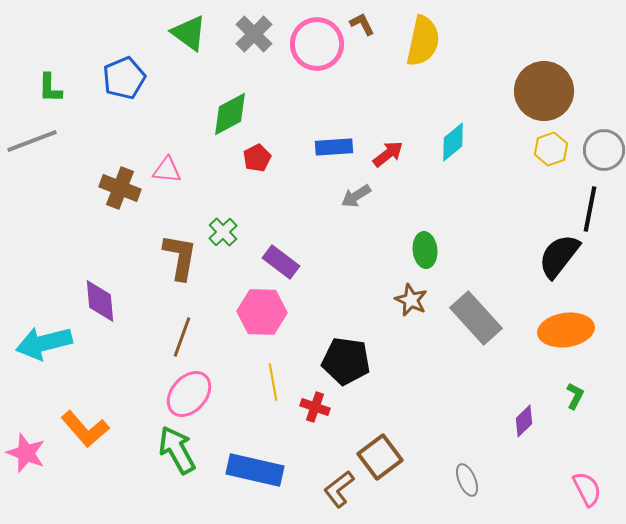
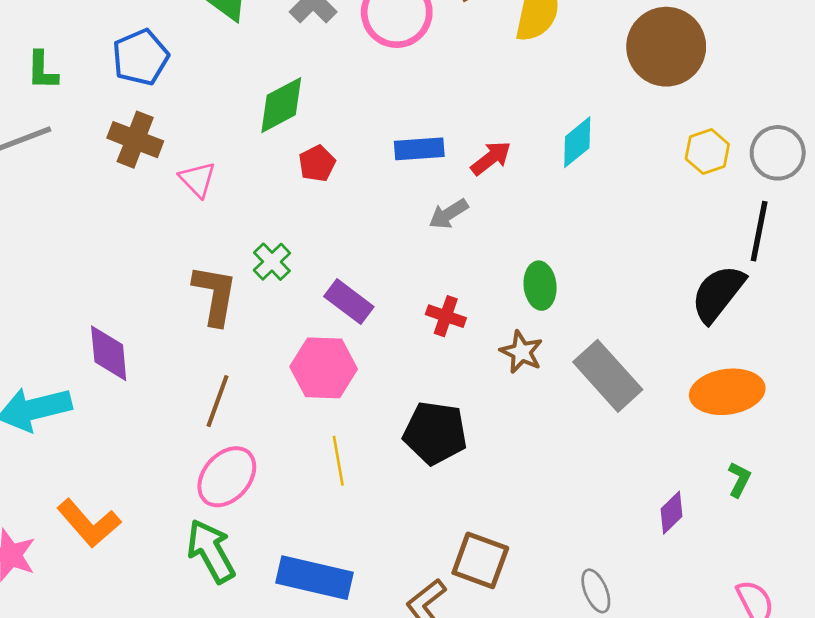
brown circle: (544, 91) -> (666, 47), moved
pink triangle: (167, 170) -> (198, 179), turned 40
brown cross: (120, 188) -> (135, 140), moved
red cross: (315, 407) -> (446, 316), moved
brown square: (380, 457) -> (480, 560), turned -33

